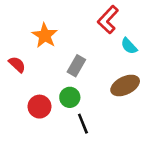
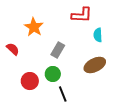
red L-shape: (108, 20) -> (82, 15), turned -130
cyan semicircle: (129, 46) -> (98, 35), turned 40

